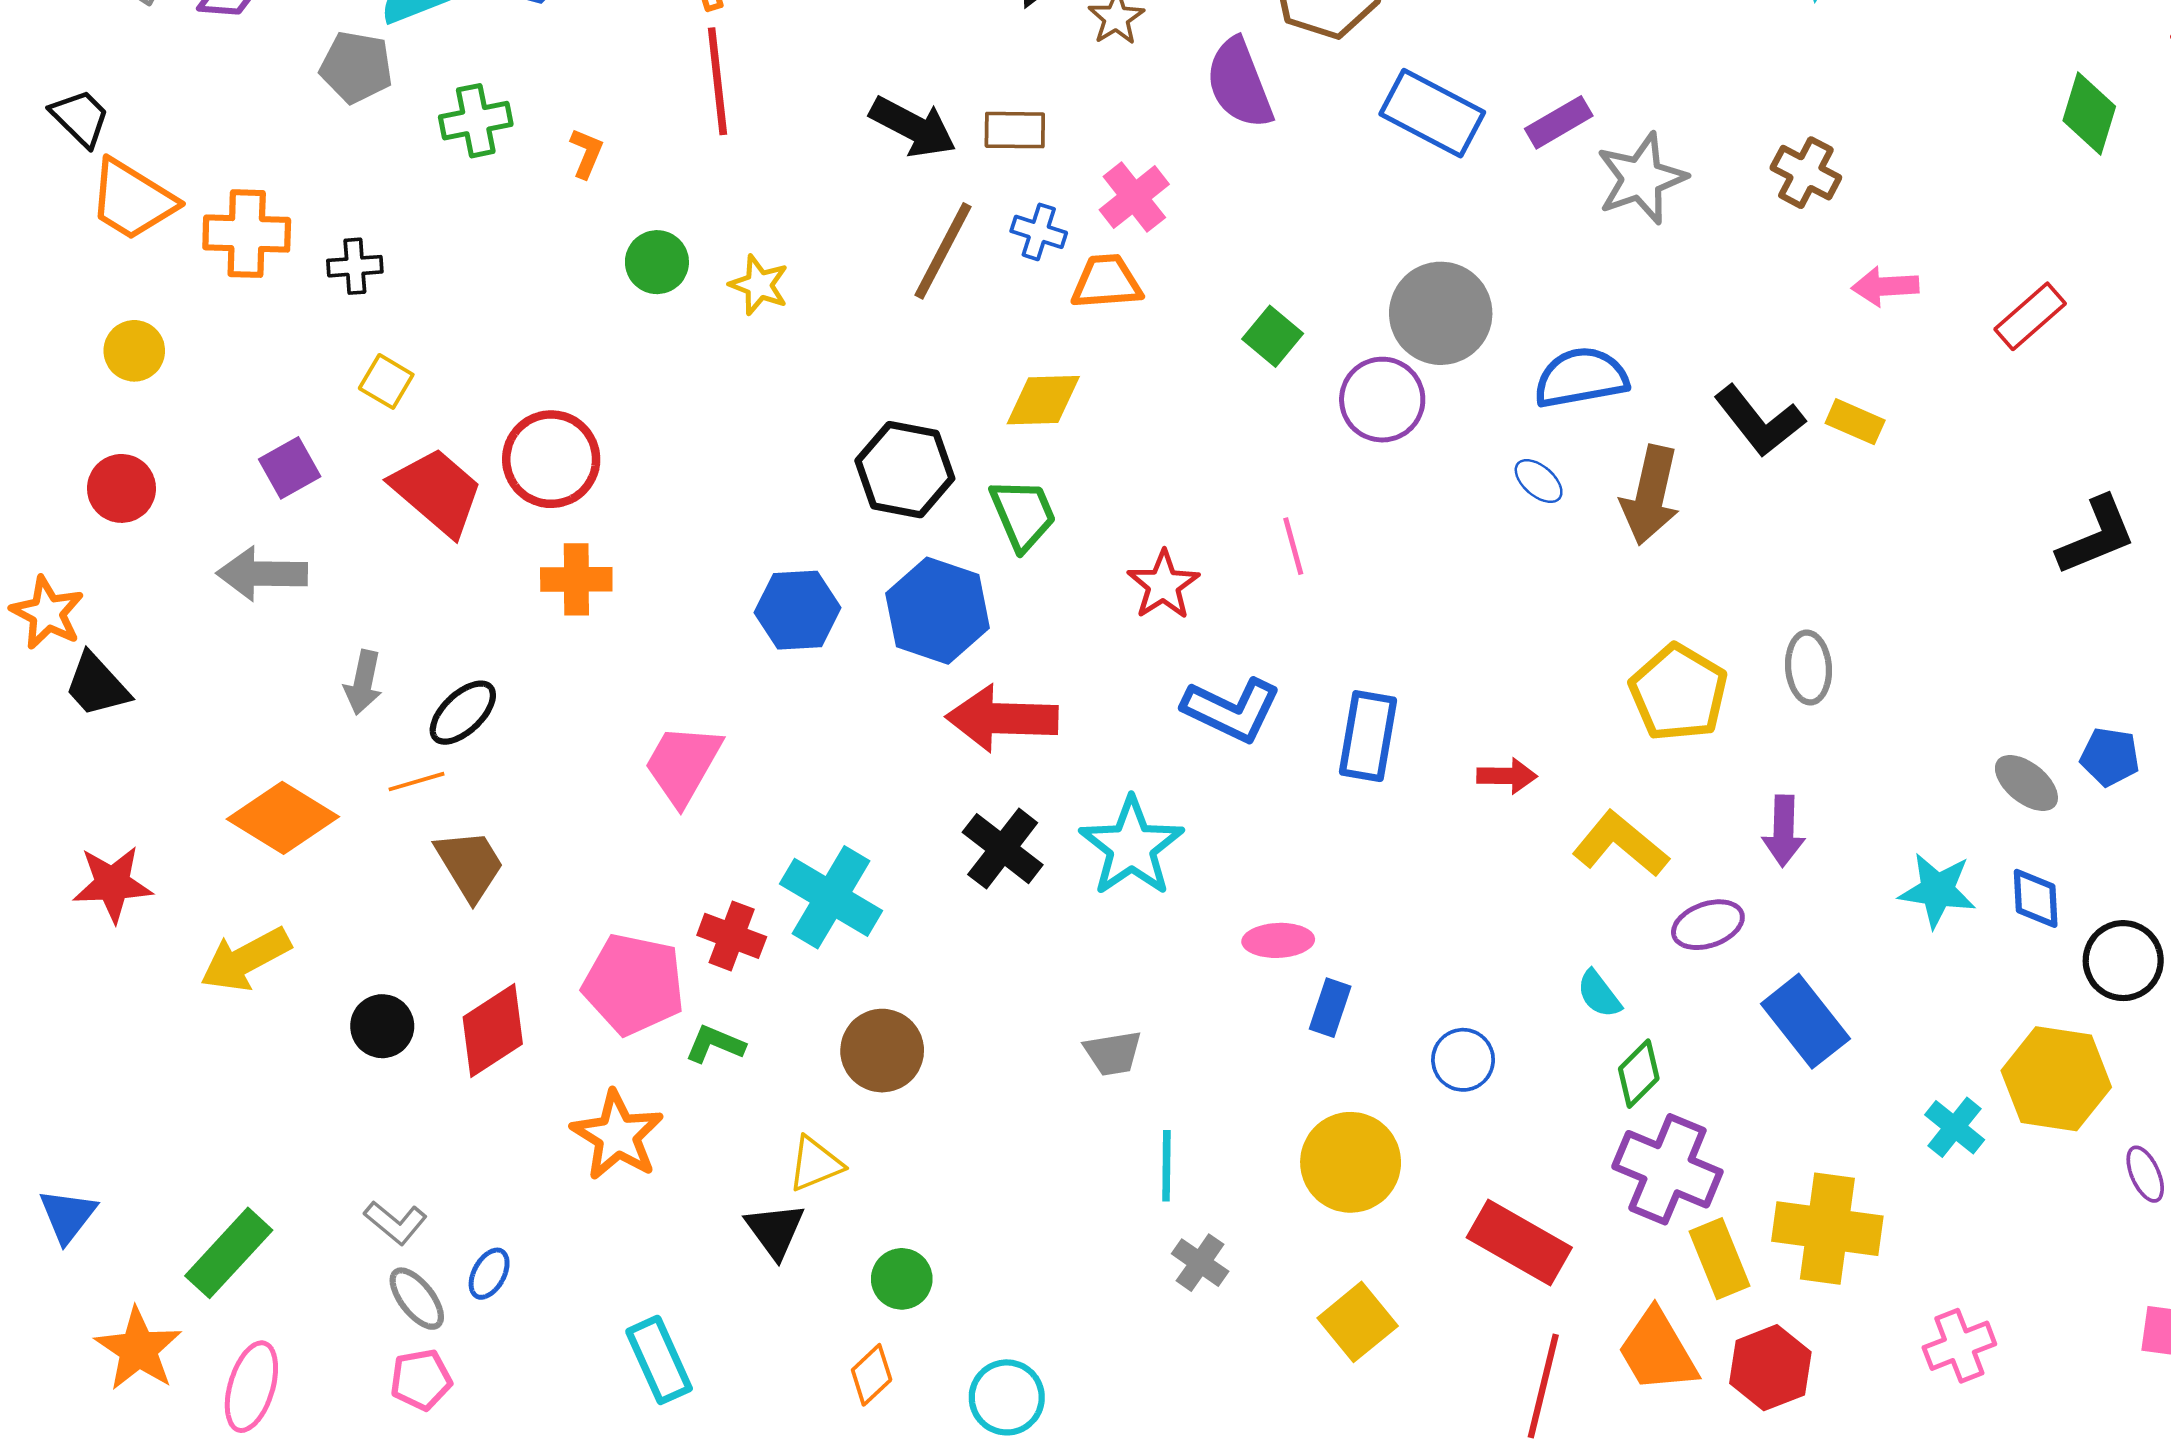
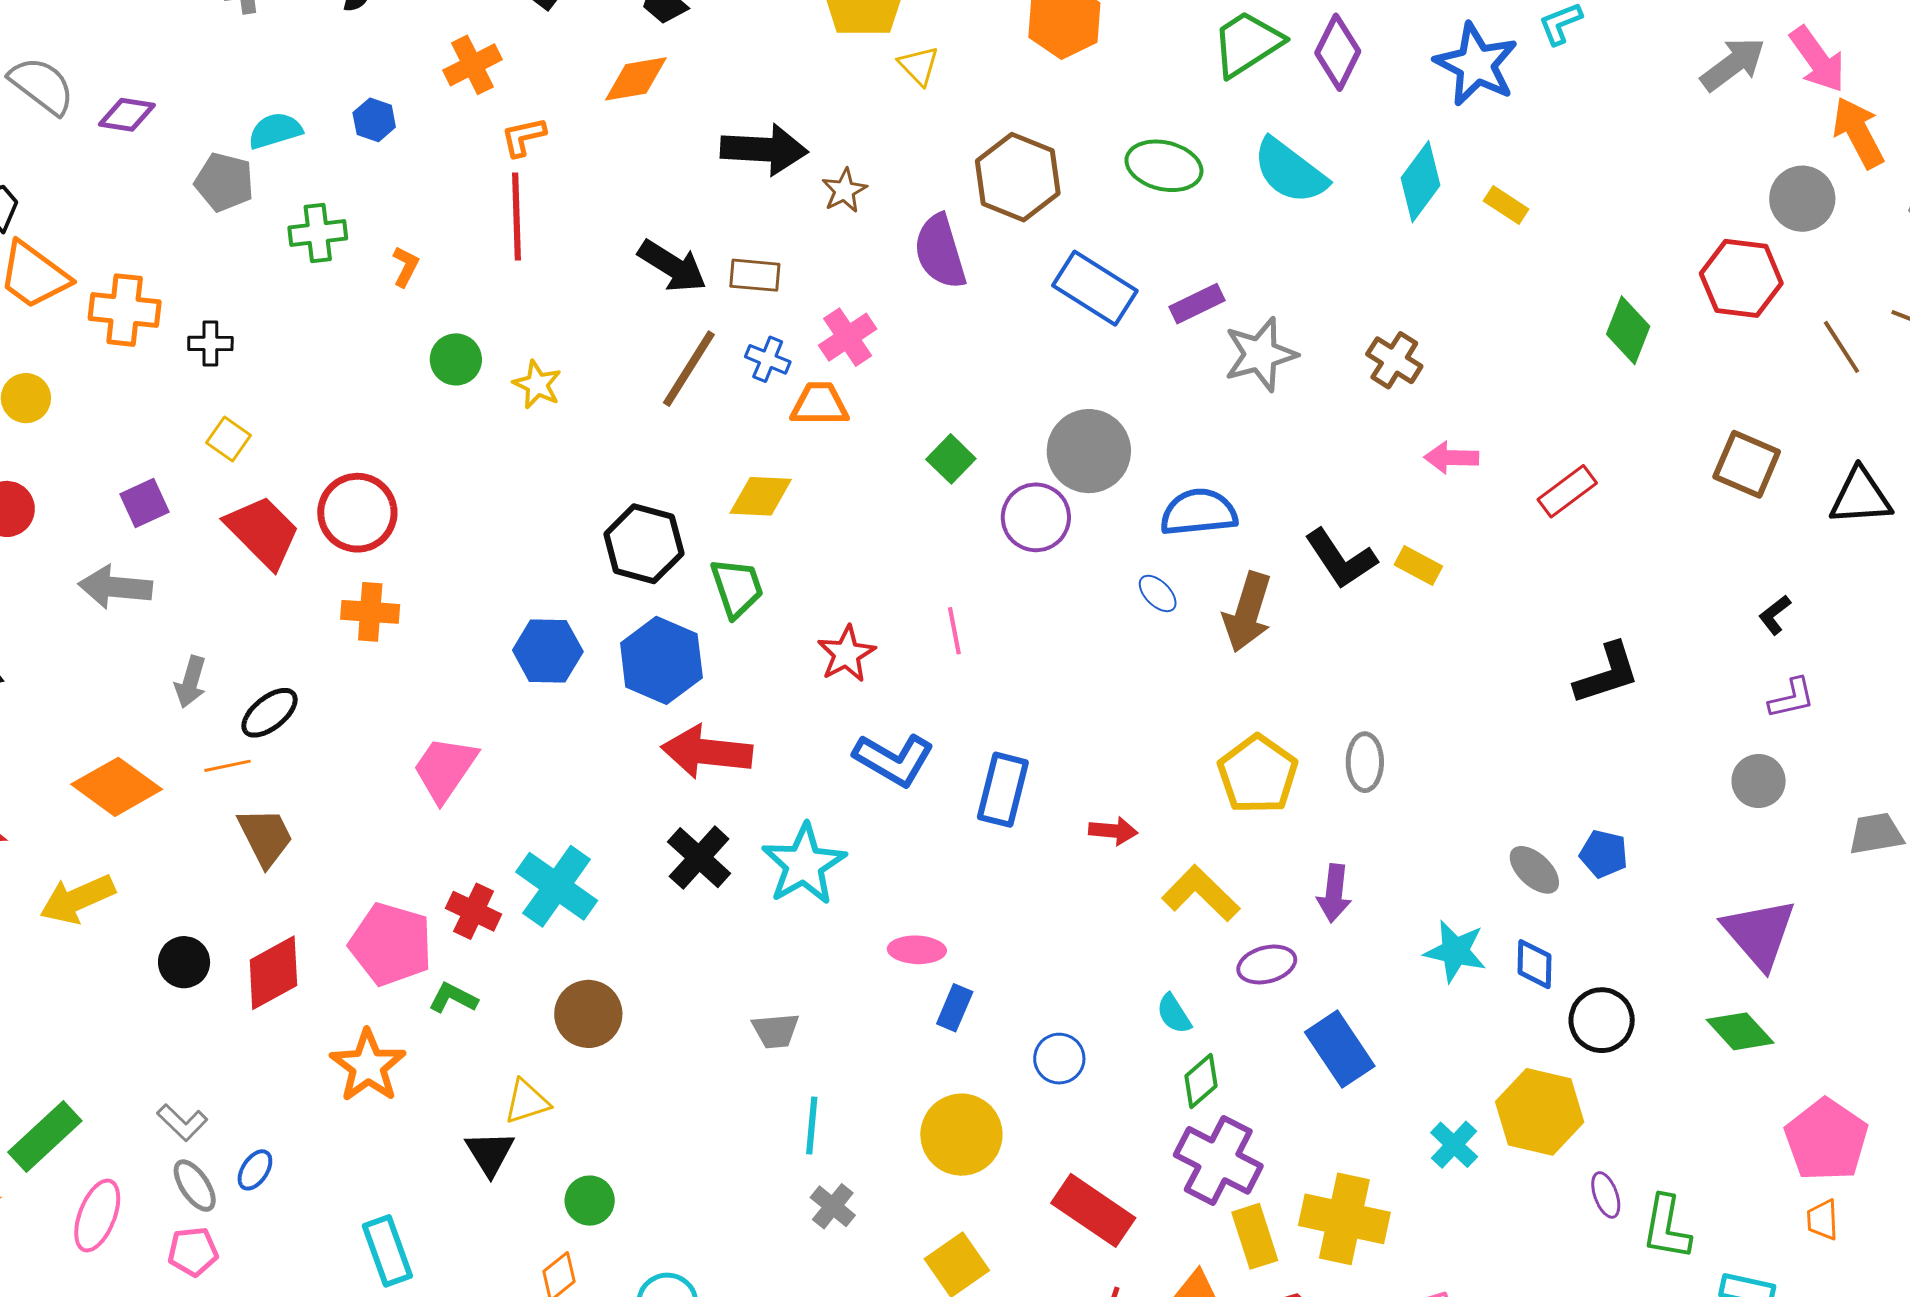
pink ellipse: (251, 1387) -> (97, 1216), moved

